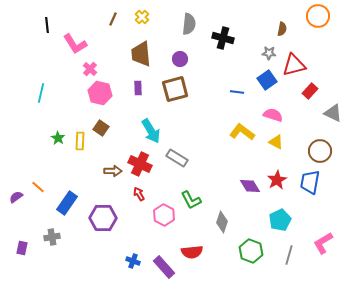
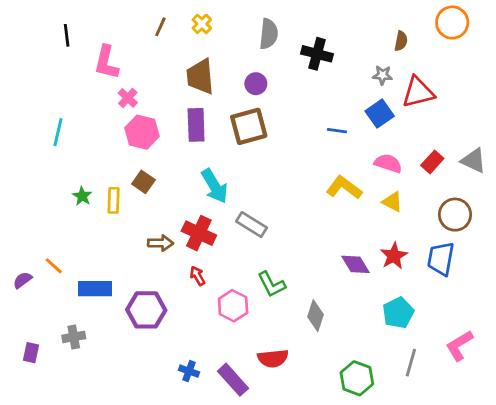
pink L-shape: (75, 44) -> (106, 62), turned 45
purple rectangle: (138, 88) -> (196, 125), size x1.6
red rectangle: (310, 91) -> (432, 162), moved
blue rectangle: (67, 203) -> (95, 289), turned 55
green hexagon: (251, 251) -> (357, 378), moved

